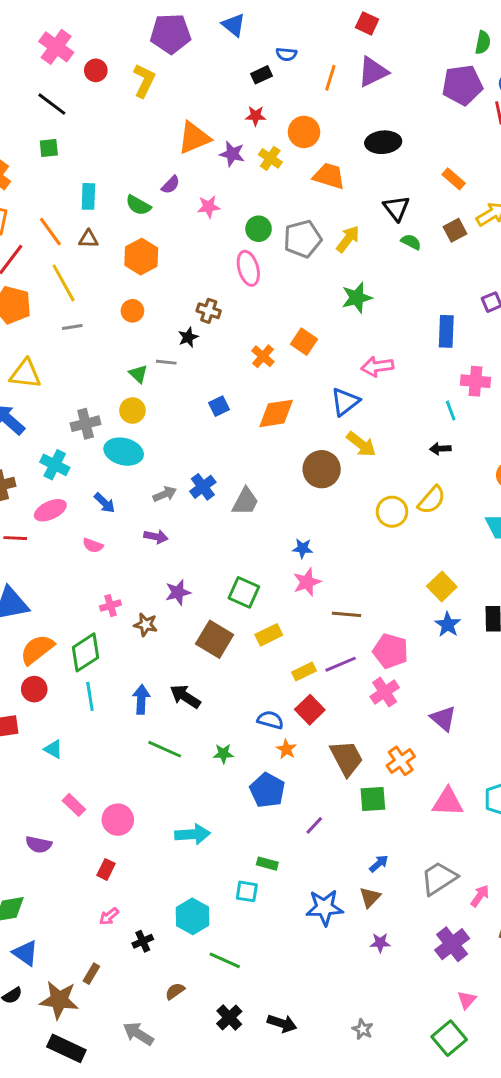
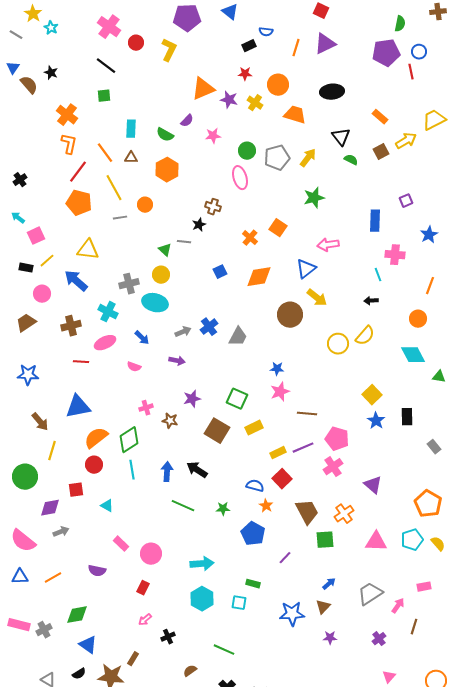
orange circle: (132, 311) -> (145, 205), moved
cyan hexagon: (193, 916) -> (202, 599), moved
purple cross: (452, 944) -> (379, 639), size x0.6

